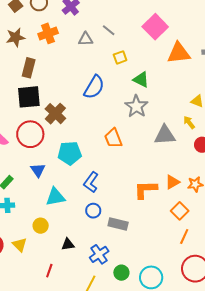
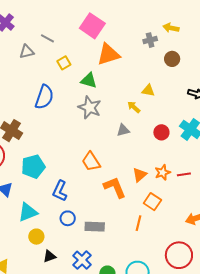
orange triangle: (179, 53) -> (108, 54), moved
yellow arrow: (189, 122) -> (134, 107), moved
gray triangle: (165, 135) -> (123, 130), size x0.6
orange trapezoid: (113, 138) -> (91, 162), moved
orange L-shape: (146, 190) -> (115, 187), turned 80
yellow circle: (41, 226) -> (36, 237), moved
orange line: (184, 236) -> (139, 223), moved

